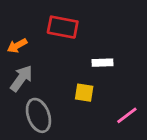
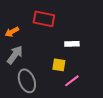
pink line: (127, 115) -> (72, 81), moved

